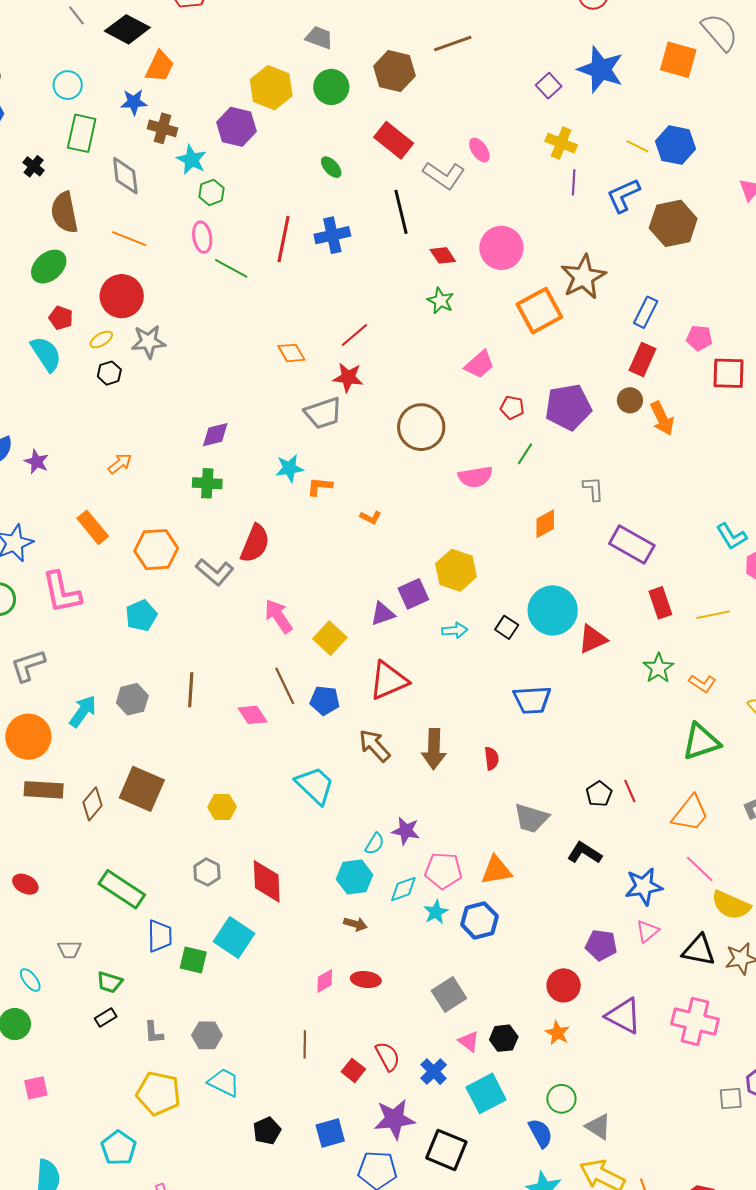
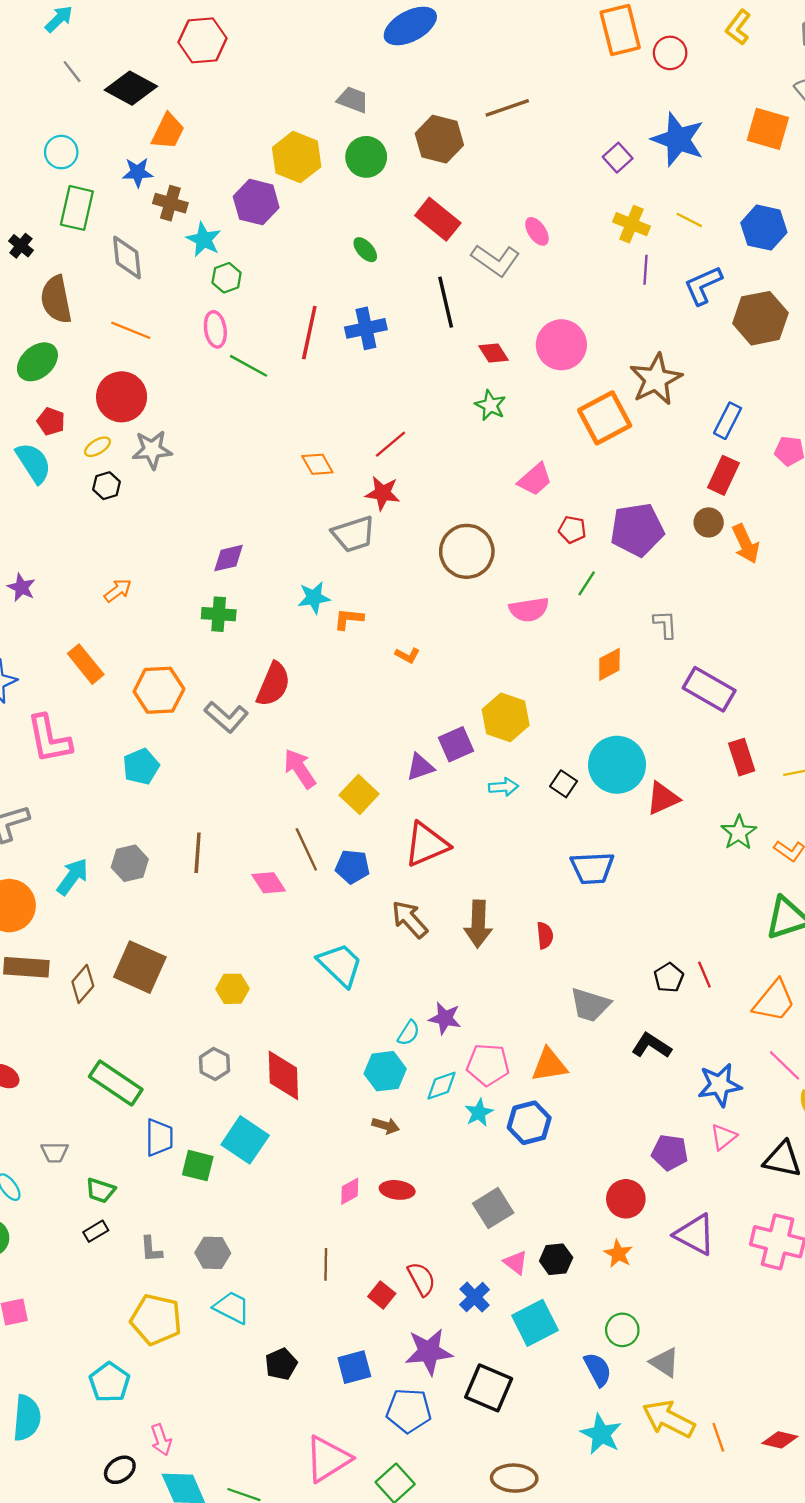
yellow line: (637, 146) -> (689, 220), moved

